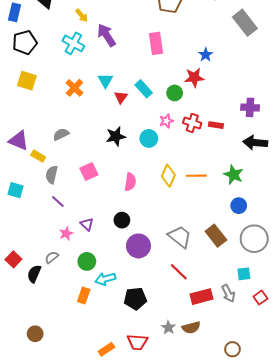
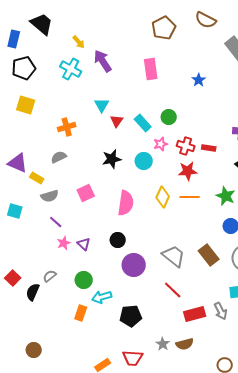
red star: (194, 77) -> (188, 171), moved
orange cross: (74, 88) -> (67, 127), moved, turned 30
cyan rectangle: (144, 89) -> (143, 123), moved
gray semicircle: (52, 175) -> (50, 196), turned -120
pink semicircle: (130, 182) -> (126, 203), size x1.4
pink star: (66, 234) -> (64, 243), moved

